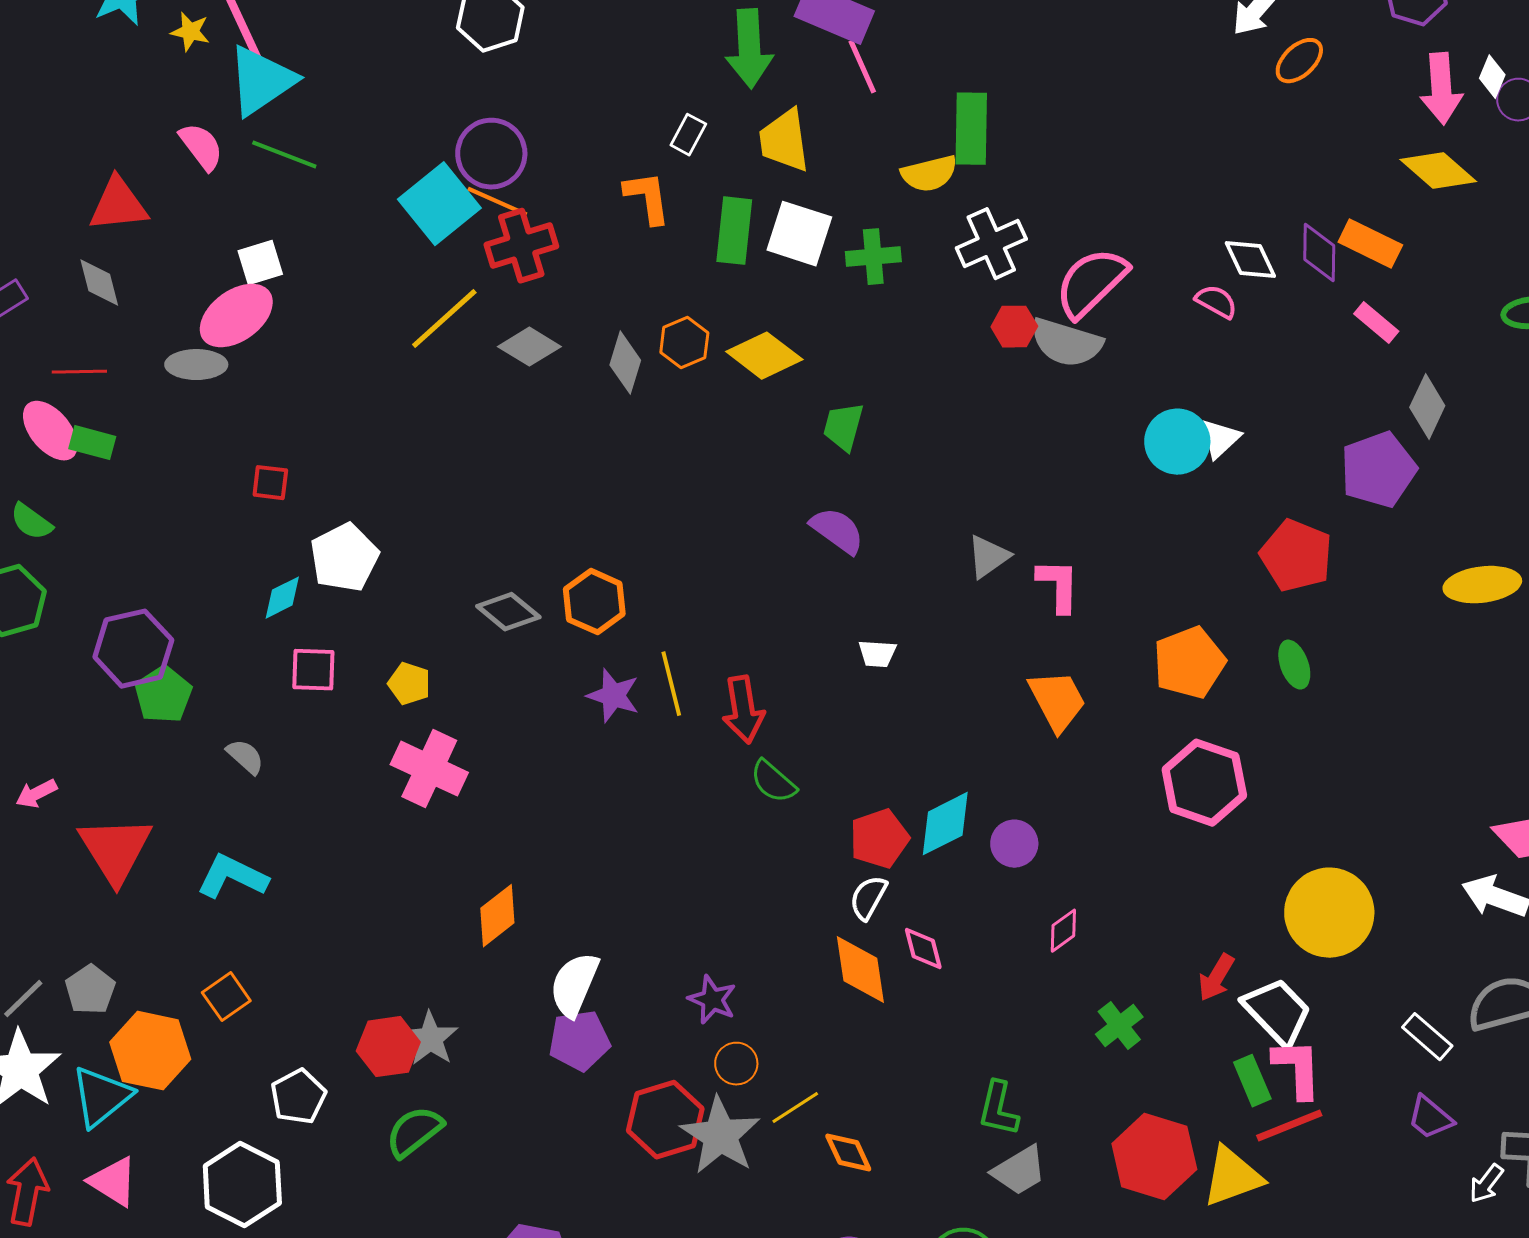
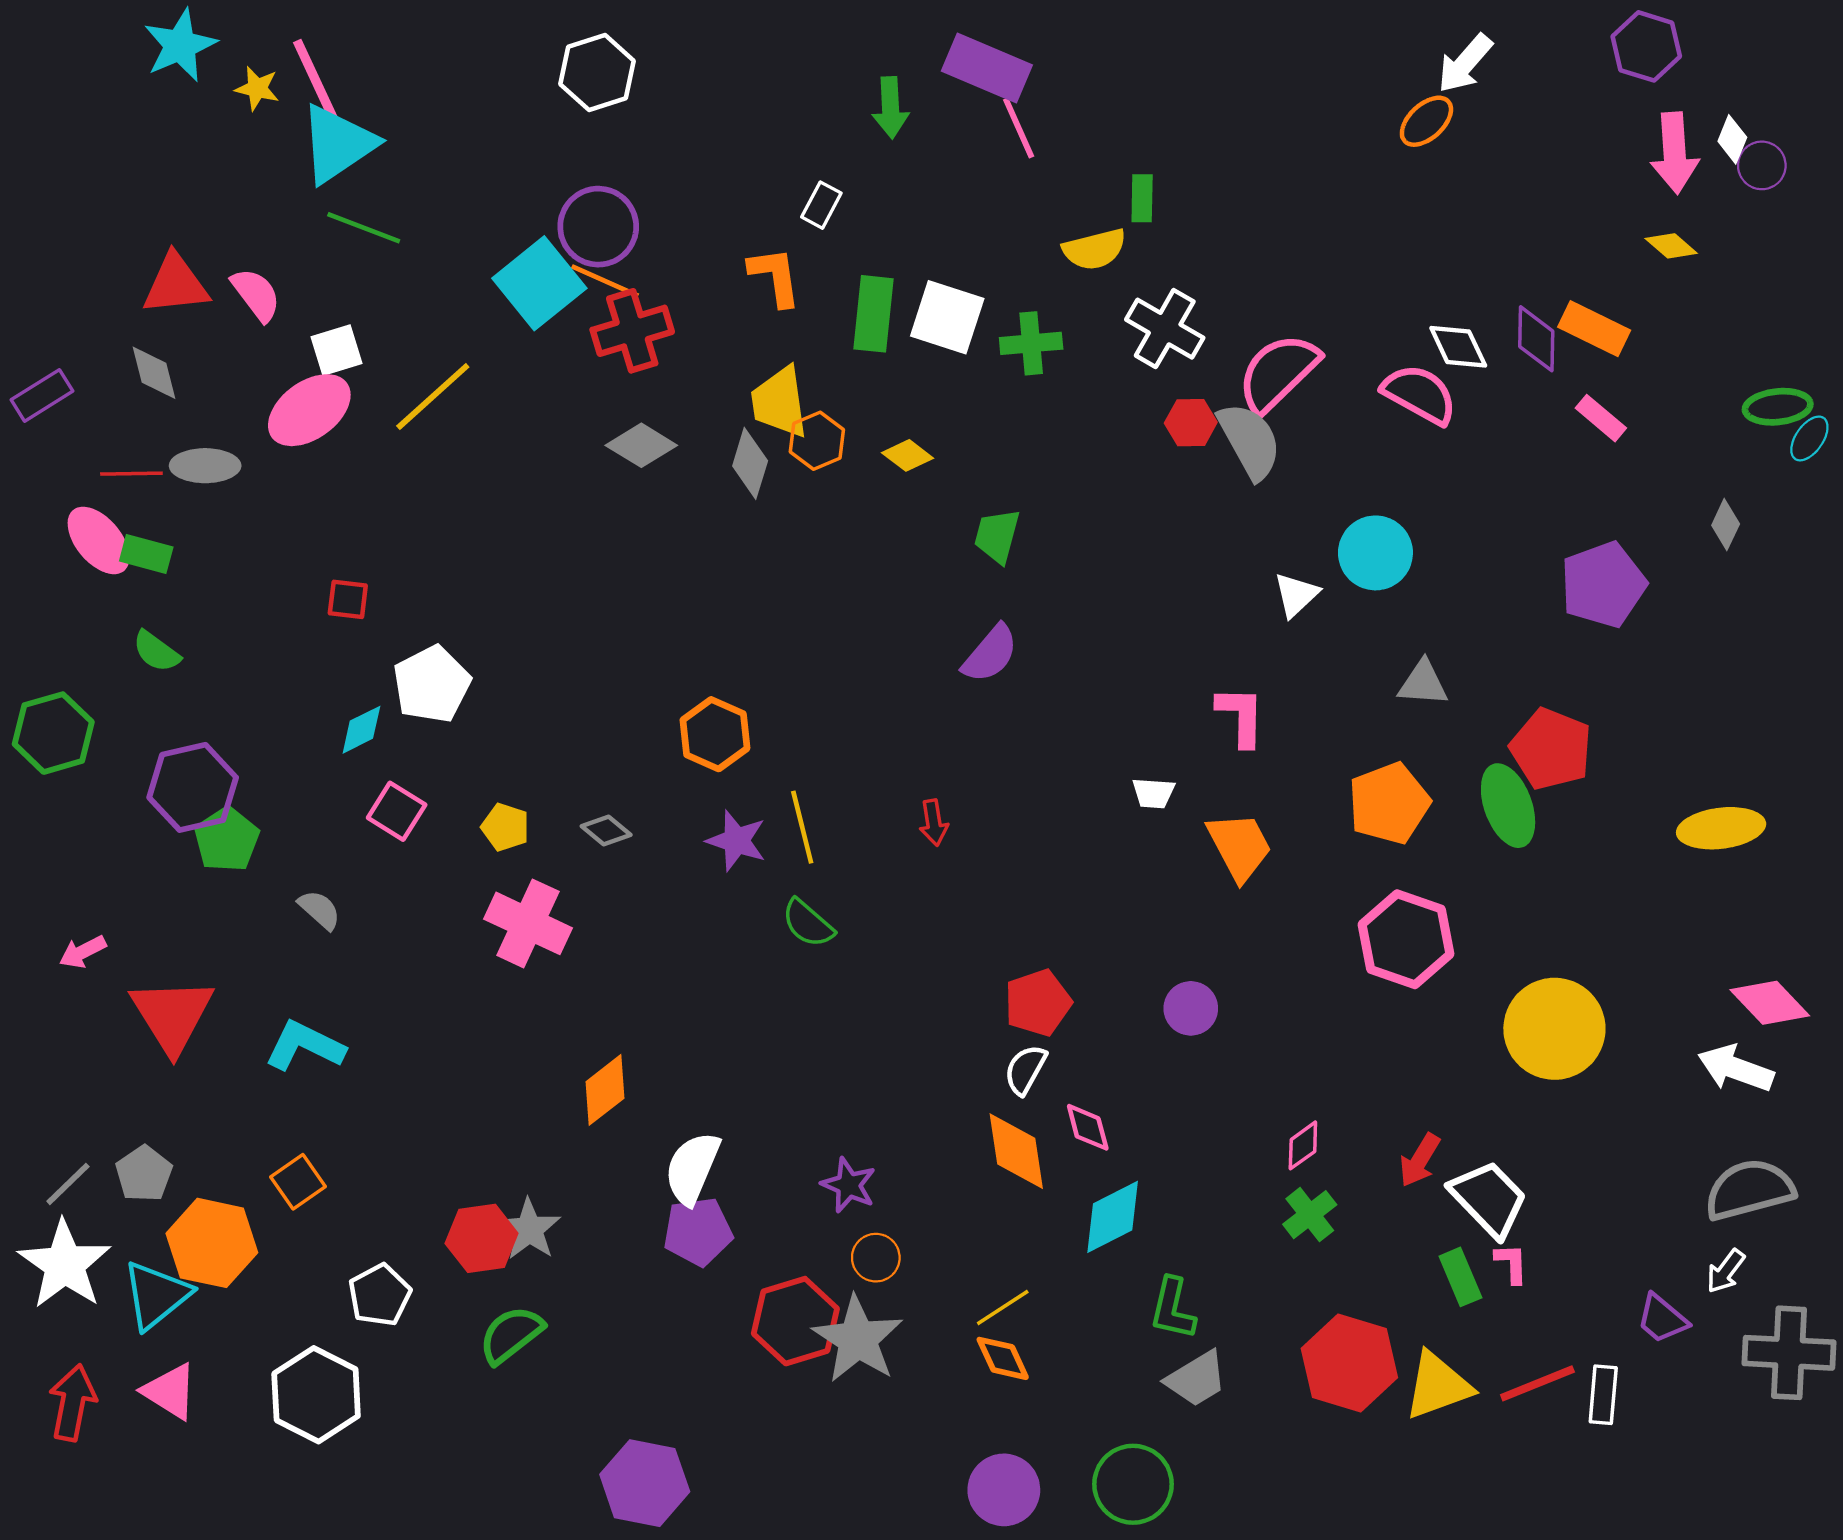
green arrow: (749, 49) -> (891, 108), size x0.7
orange ellipse: (1299, 61) -> (1426, 121), moved
green rectangle: (971, 129) -> (1142, 198), size x0.6
yellow trapezoid: (784, 141) -> (780, 402), moved
pink semicircle: (201, 147) -> (256, 295), moved
yellow diamond: (1438, 171) -> (1671, 246), size x0.6
white cross: (991, 244) -> (1165, 329), turned -36
pink semicircle: (1216, 302) -> (1420, 394), size x1.6
yellow line: (444, 319) -> (433, 397), moved
gray semicircle: (1066, 343) -> (1250, 441), turned -136
yellow diamond: (764, 356) -> (908, 455), size x0.6
gray ellipse: (196, 365) -> (205, 466), moved
gray diamond: (1427, 407) -> (1726, 525), moved, size x0.7
white triangle: (1220, 439) -> (1296, 595), moved
green semicircle: (31, 522) -> (156, 651), moved
purple semicircle: (837, 531) -> (990, 654), turned 94
red pentagon: (1296, 556) -> (1551, 749), moved
gray triangle: (988, 557) -> (1423, 683), moved, turned 39
yellow ellipse: (1482, 585) -> (1721, 828), moved
gray diamond: (508, 612) -> (606, 830), moved, size x0.7
white trapezoid: (877, 654) -> (1153, 793), moved
green ellipse: (1294, 665) -> (1508, 806), size x1.5
pink square: (313, 670) -> (397, 811), turned 30
red arrow: (743, 710) -> (934, 823), moved, size x0.6
green semicircle: (773, 782) -> (808, 923), moved
cyan diamond: (945, 824) -> (1113, 1217), moved
yellow circle: (1329, 913) -> (1554, 1029), moved
pink diamond: (1063, 931) -> (1303, 1145), moved
white rectangle: (1427, 1037) -> (1603, 1395), moved, turned 54
pink L-shape: (1297, 1069) -> (1511, 1263), size x0.6
yellow line: (795, 1108) -> (1003, 1307), moved
red line: (1289, 1126) -> (1537, 1383), moved
white arrow: (1486, 1184) -> (1726, 1271), moved

